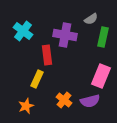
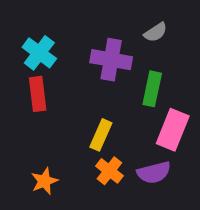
green rectangle: (103, 37) -> (152, 89), moved
red rectangle: (47, 55) -> (38, 94), moved
yellow rectangle: (37, 79) -> (101, 135), moved

